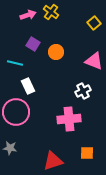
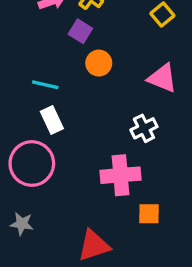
purple square: (33, 44) -> (80, 31), moved
cyan line: (15, 63) -> (45, 85), moved
orange square: (87, 153) -> (149, 214), moved

